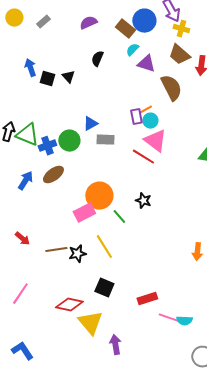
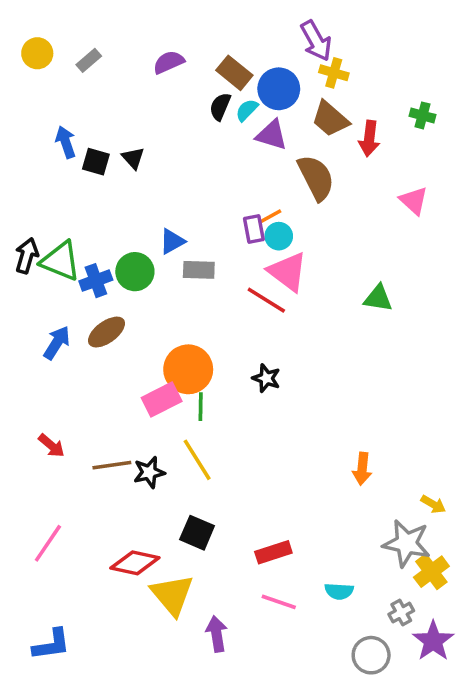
blue circle: (144, 21) -> (279, 89), moved
black semicircle: (97, 59) -> (220, 107), moved
green line: (119, 217) -> (201, 407), moved, turned 42
pink line: (168, 318) -> (279, 602), moved
blue L-shape: (22, 351) -> (51, 645), turned 115

